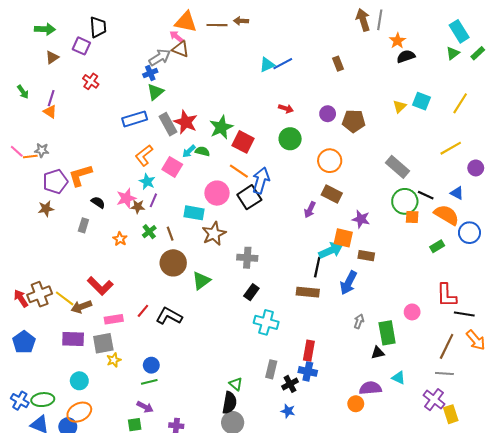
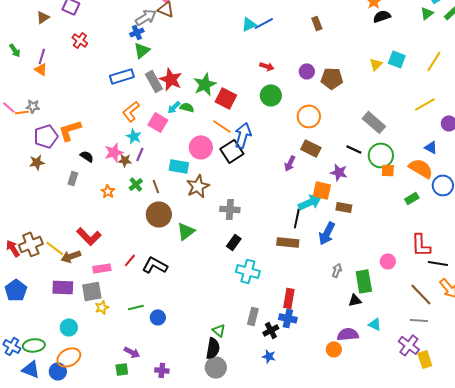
black line: (426, 195) -> (354, 149), moved
brown line: (447, 346) -> (421, 294), turned -70
blue circle: (151, 365) -> (158, 317), moved
green line: (149, 382) -> (136, 307), moved

